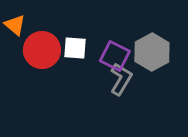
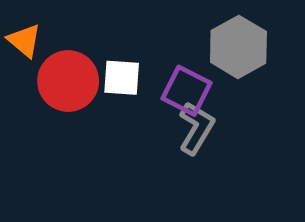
gray hexagon: (152, 52) -> (238, 47), moved

